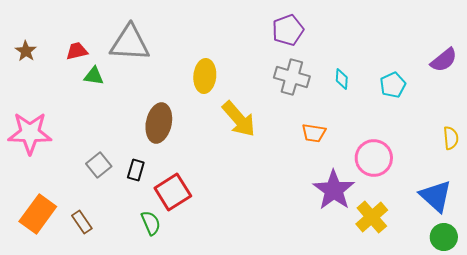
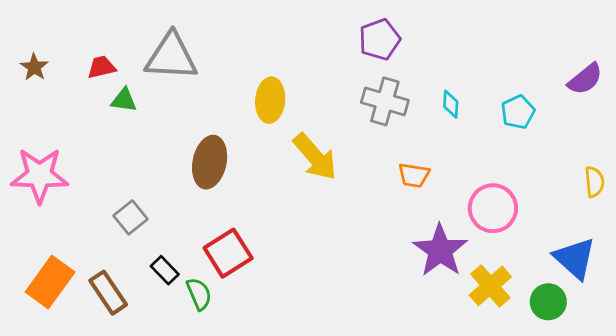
black rectangle: (136, 170) -> (165, 270), moved, turned -60
brown rectangle: (82, 222) -> (108, 293), size x1.4
green circle: (444, 237) -> (548, 302), moved

